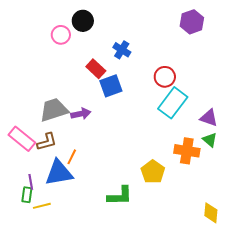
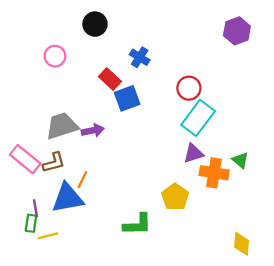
purple hexagon: (192, 22) -> (237, 31), moved
pink circle: (61, 35) -> (55, 56), moved
purple triangle: (209, 118) -> (193, 153), moved, turned -36

